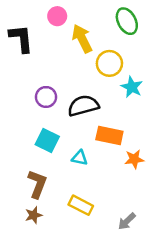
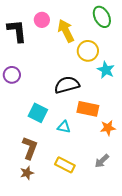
pink circle: (57, 16) -> (42, 20), moved
purple circle: (46, 97) -> (12, 75), moved
gray arrow: (127, 221) -> (102, 161), moved

